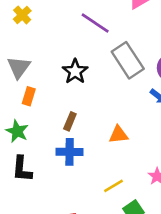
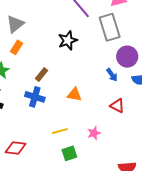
gray rectangle: (128, 60) -> (110, 27), moved
black star: (75, 71) -> (68, 40), moved

